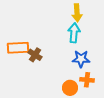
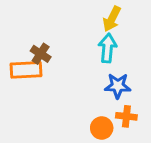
yellow arrow: (77, 13) -> (112, 19), turned 30
brown cross: (35, 55) -> (41, 54), moved

